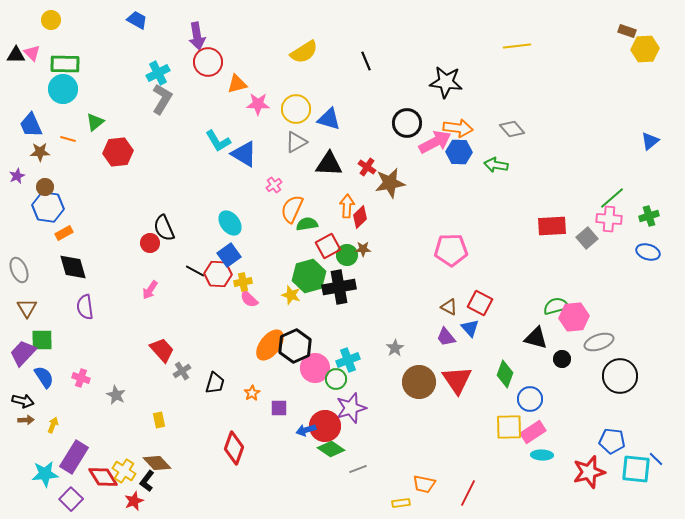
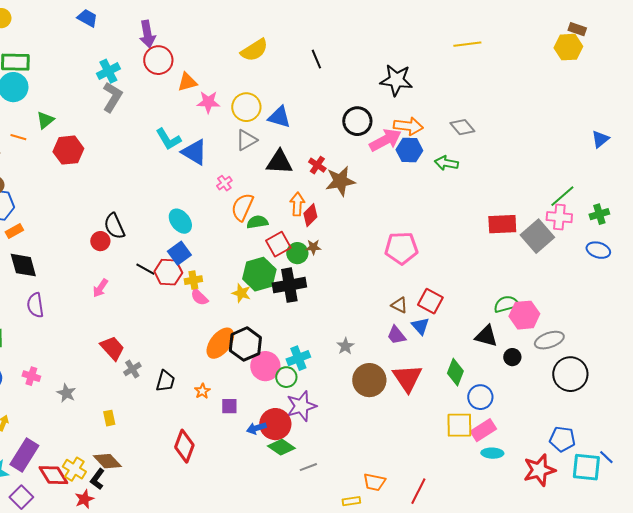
yellow hexagon: (645, 49) -> (568, 47), moved
gray square: (587, 238) -> (537, 236), size x1.5

